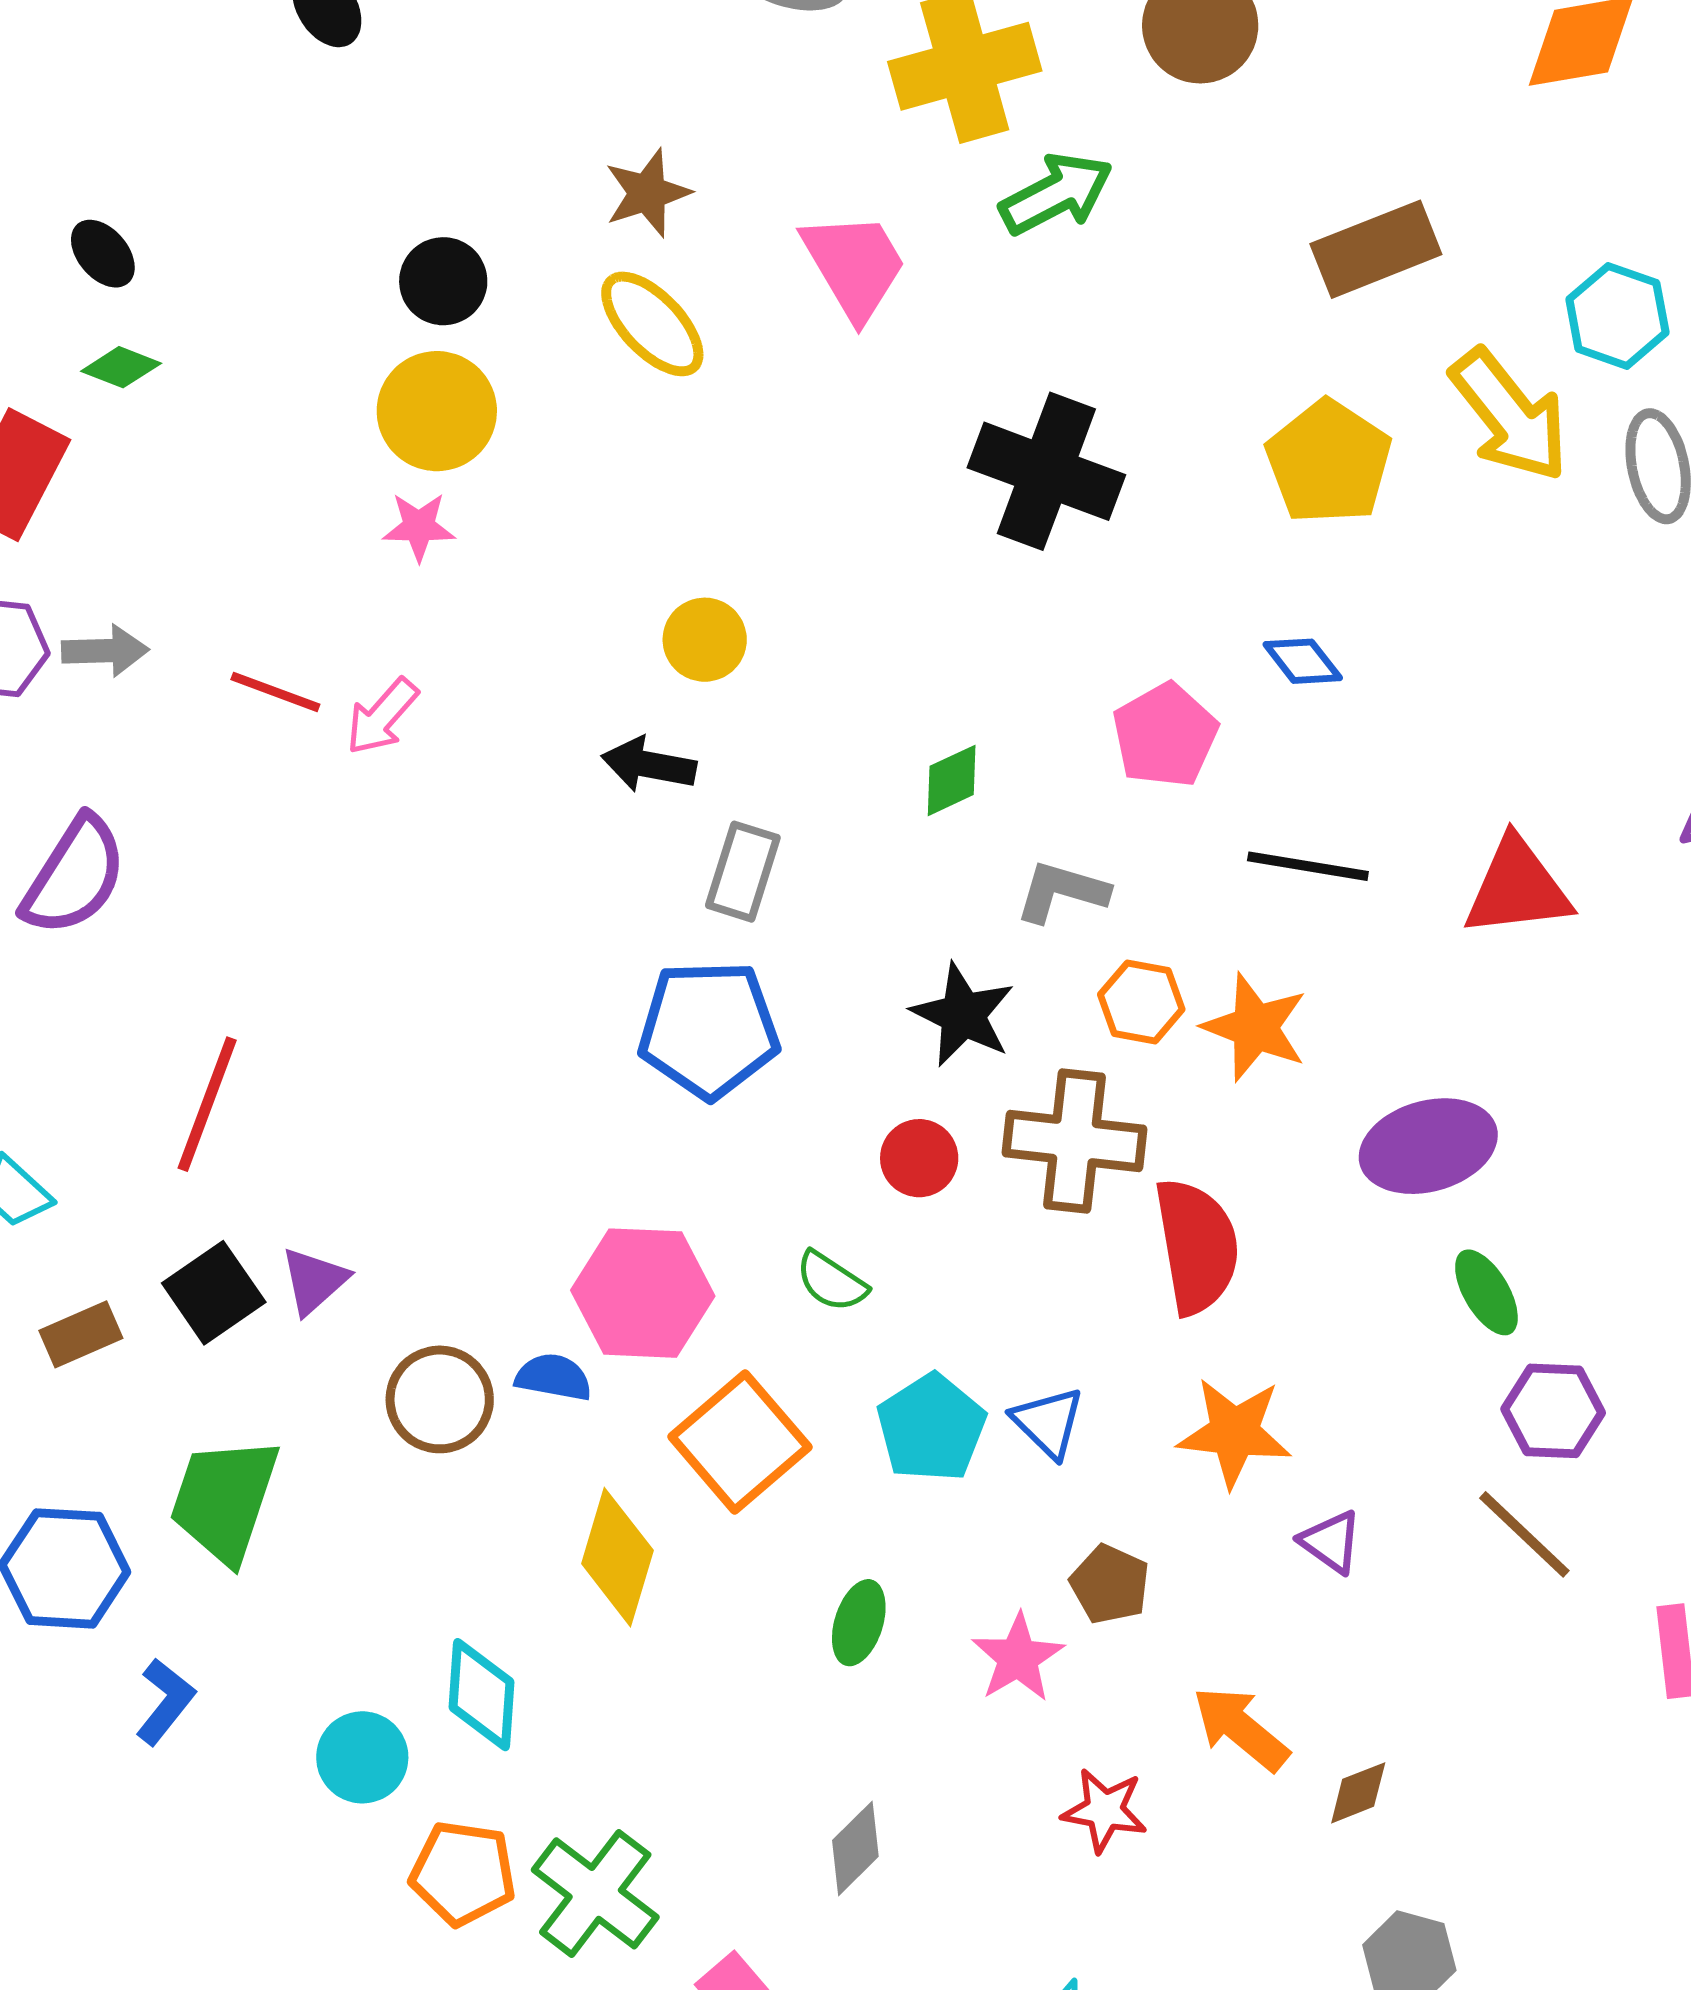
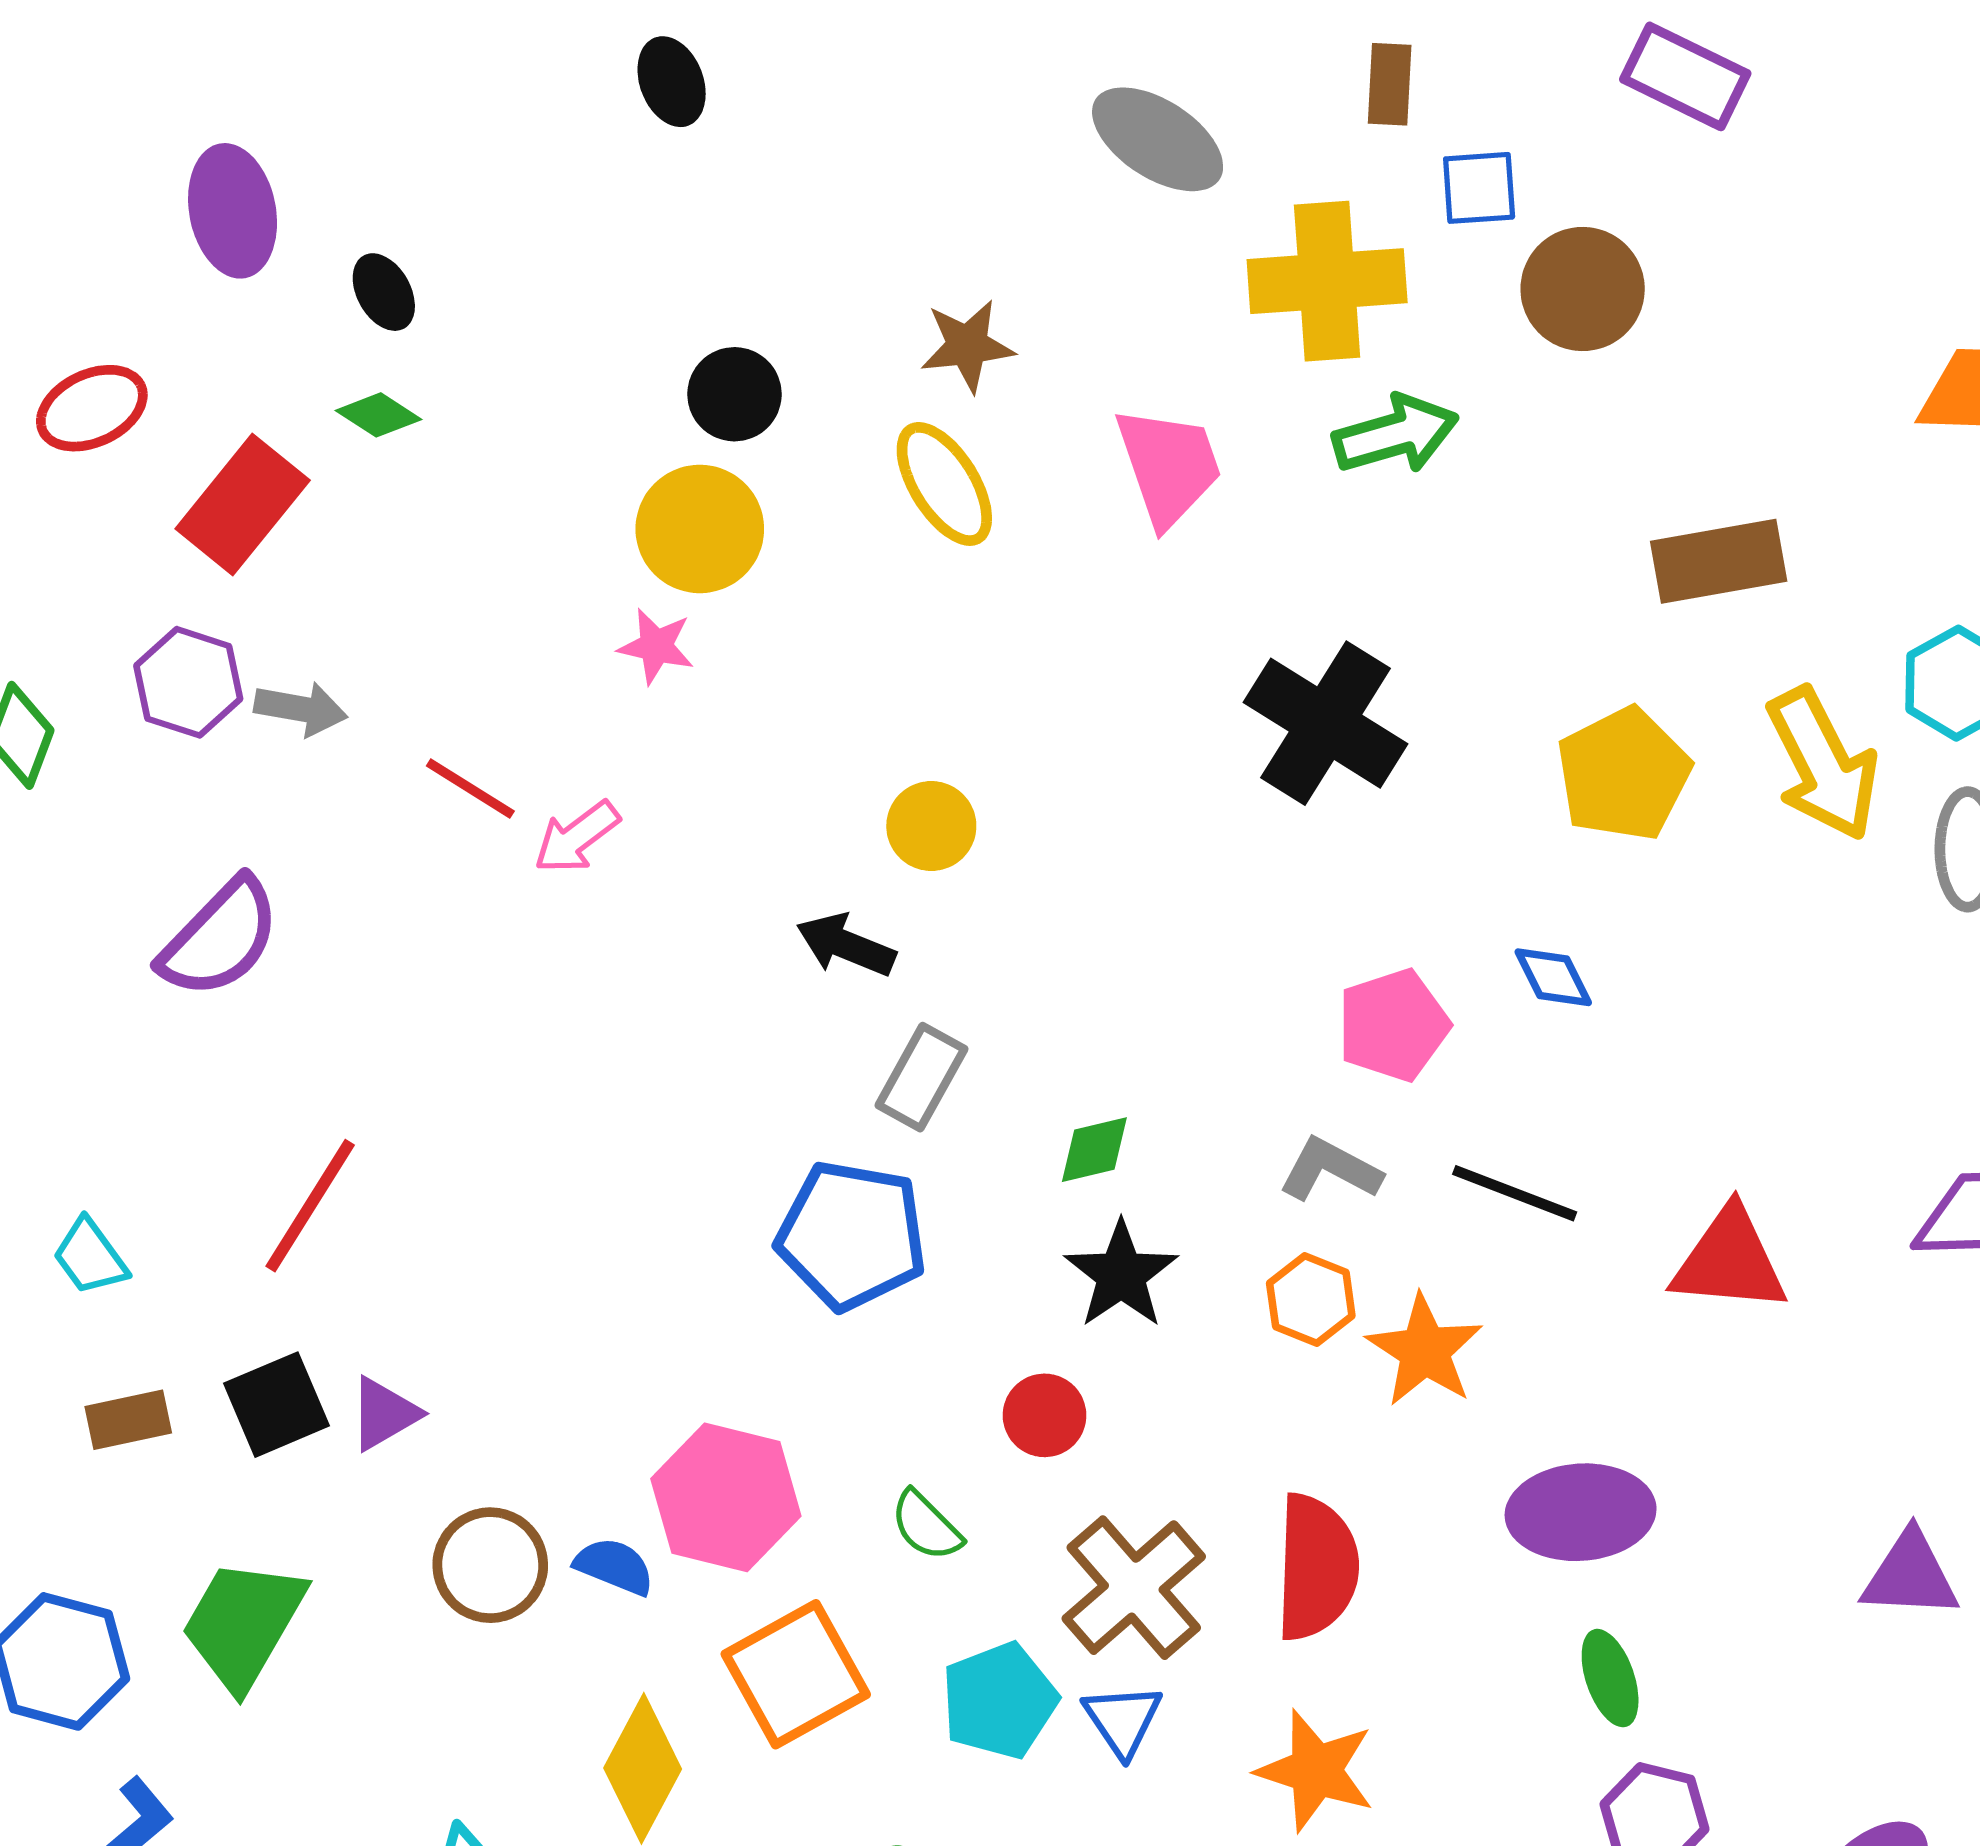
green diamond: (952, 780) -> (1094, 1150), moved
gray L-shape: (1062, 892) -> (1330, 1170), moved
brown cross: (1074, 1141) -> (1134, 1588), moved, turned 31

